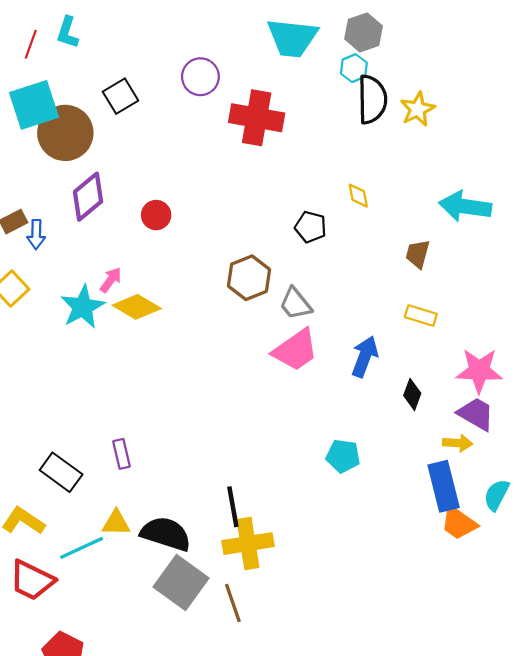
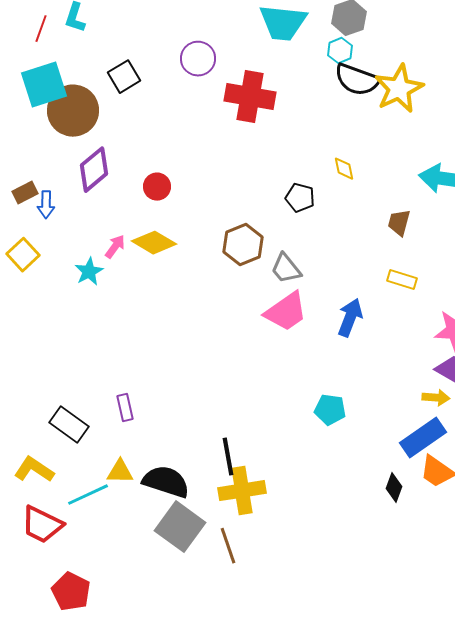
black semicircle: (372, 99) -> (357, 80), turned 111
yellow star: (418, 109) -> (399, 89), size x1.5
cyan star: (83, 307) -> (89, 272), size x0.7
yellow diamond: (137, 307) -> (154, 243), moved
black diamond: (412, 394) -> (394, 488), moved
blue rectangle: (444, 486) -> (423, 438), turned 69

